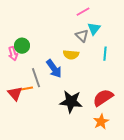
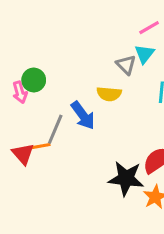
pink line: (83, 12) -> (149, 28), moved
gray line: (36, 78) -> (55, 129), turned 42
black star: (71, 102) -> (126, 178), moved

